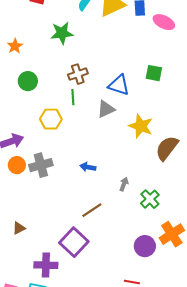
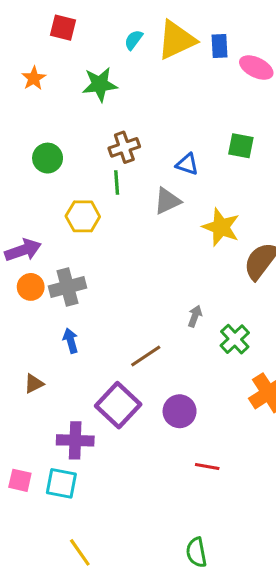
orange star: (15, 46) -> (34, 78), moved
blue triangle: (119, 85) -> (187, 164), size x0.7
blue arrow: (88, 167) -> (71, 341), moved, turned 63
purple circle: (145, 246) -> (180, 411), moved

